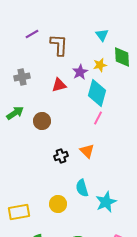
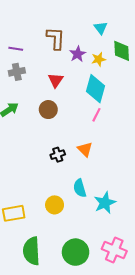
purple line: (32, 34) -> (16, 49), moved, turned 40
purple star: (80, 72) -> (78, 54), moved
red triangle: (59, 85) -> (56, 80), turned -42
brown circle: (42, 121) -> (48, 110), moved

